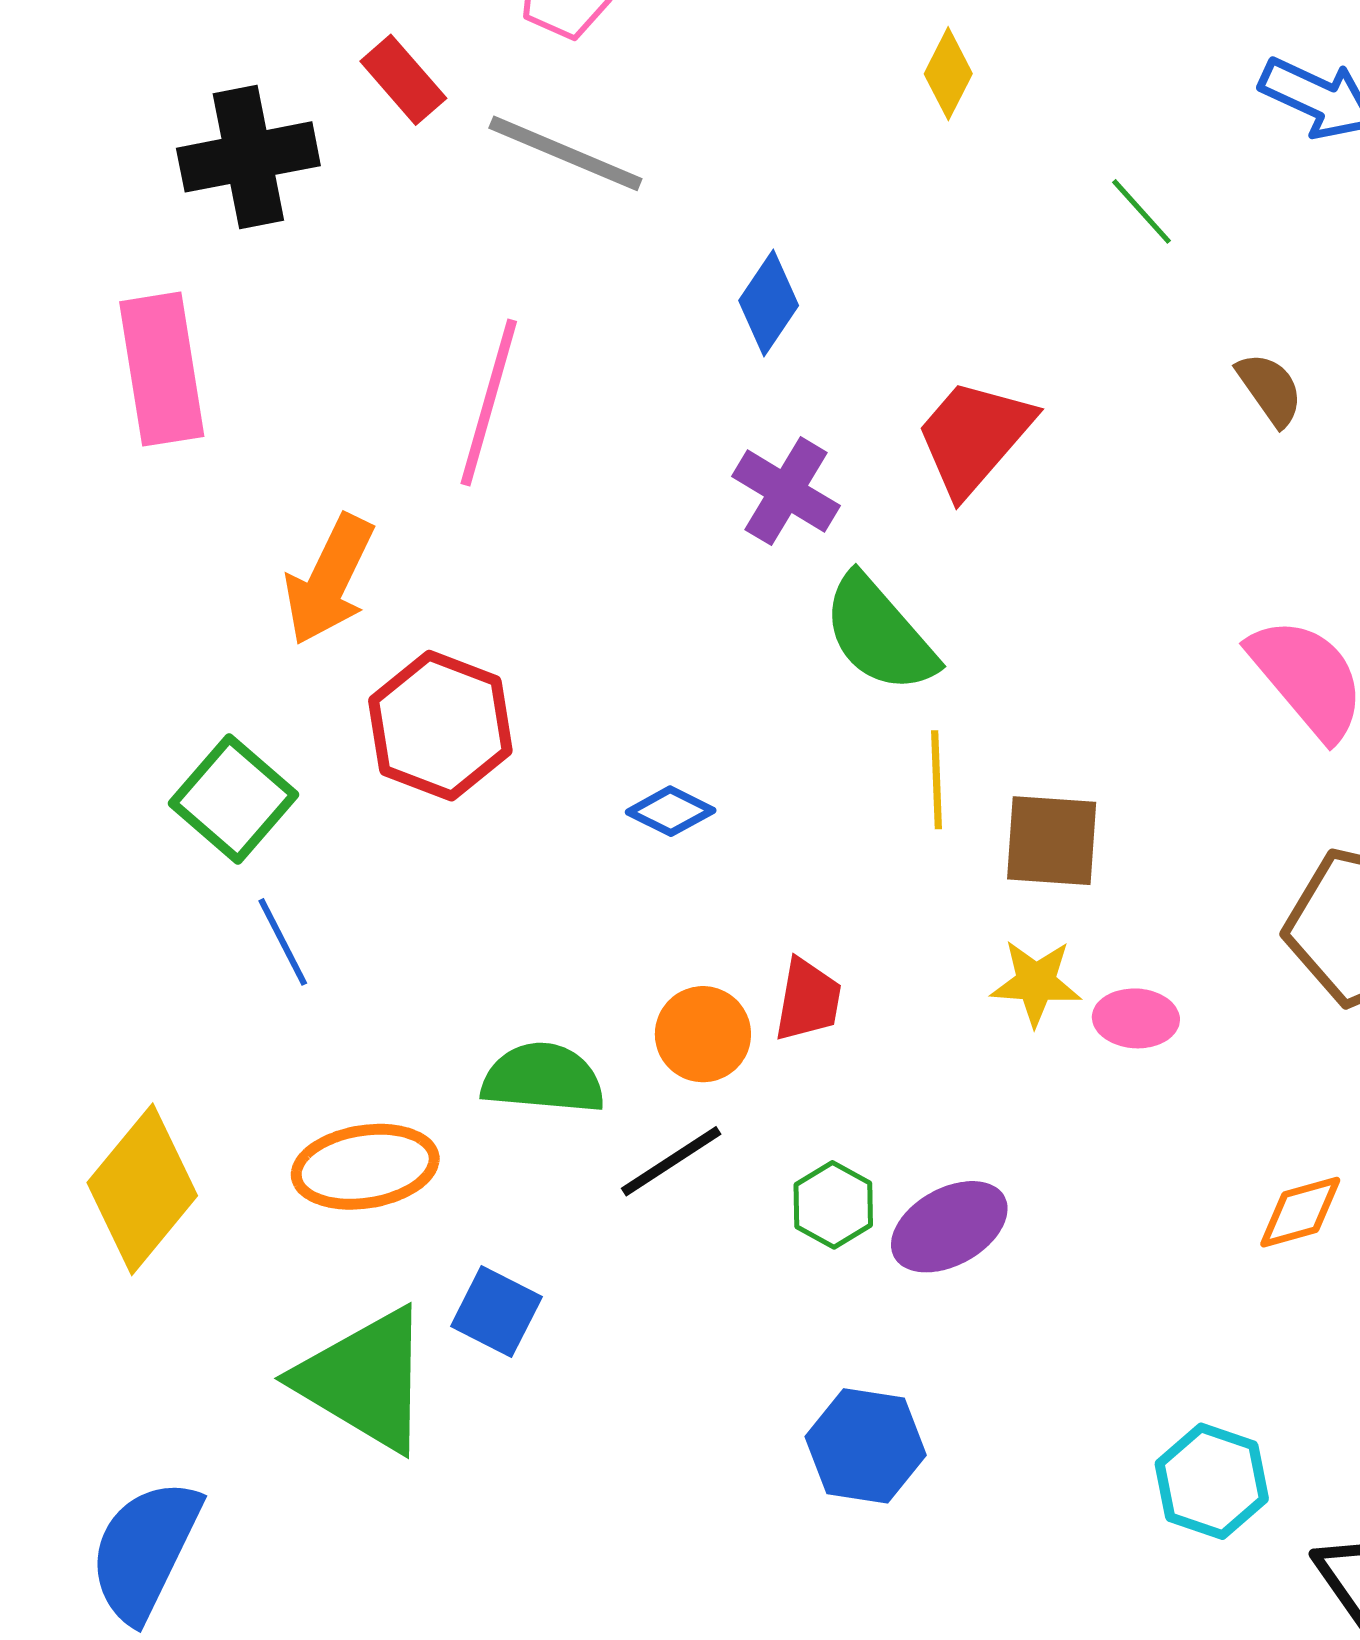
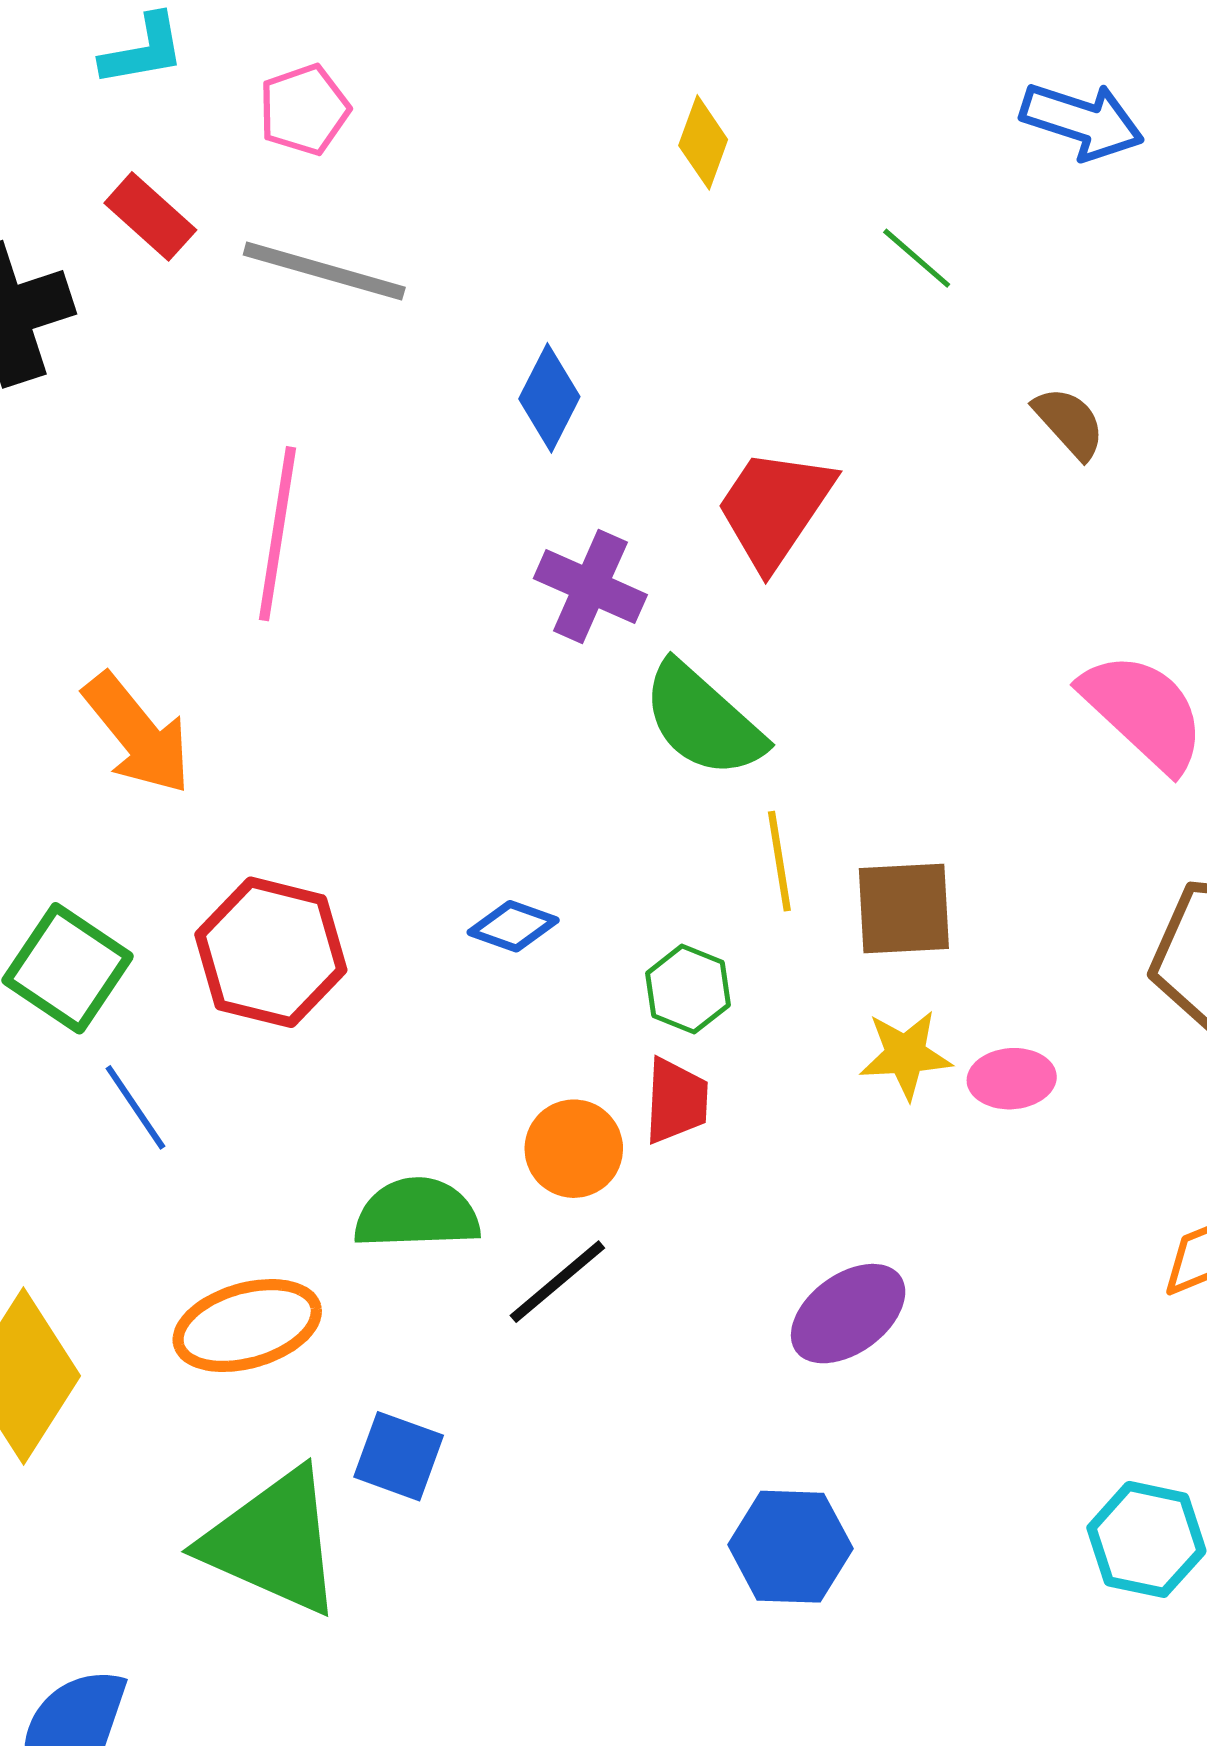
orange arrow: (329, 580) -> (137, 734), turned -58
red hexagon: (440, 726) -> (271, 952), moved
green hexagon: (833, 1205) -> (688, 989), moved

